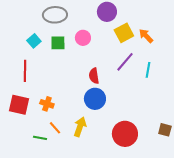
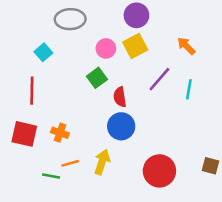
yellow square: (124, 33) -> (135, 46), moved
green square: (58, 43) -> (97, 78), moved, turned -35
orange line: (55, 128) -> (70, 163), turned -64

